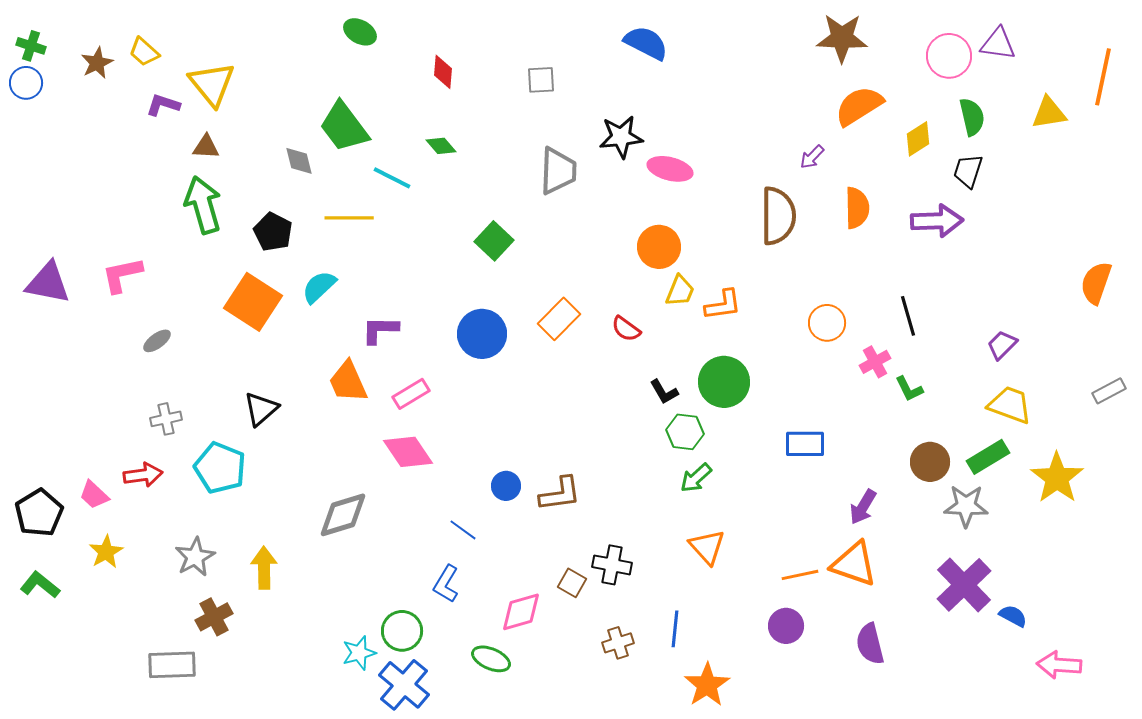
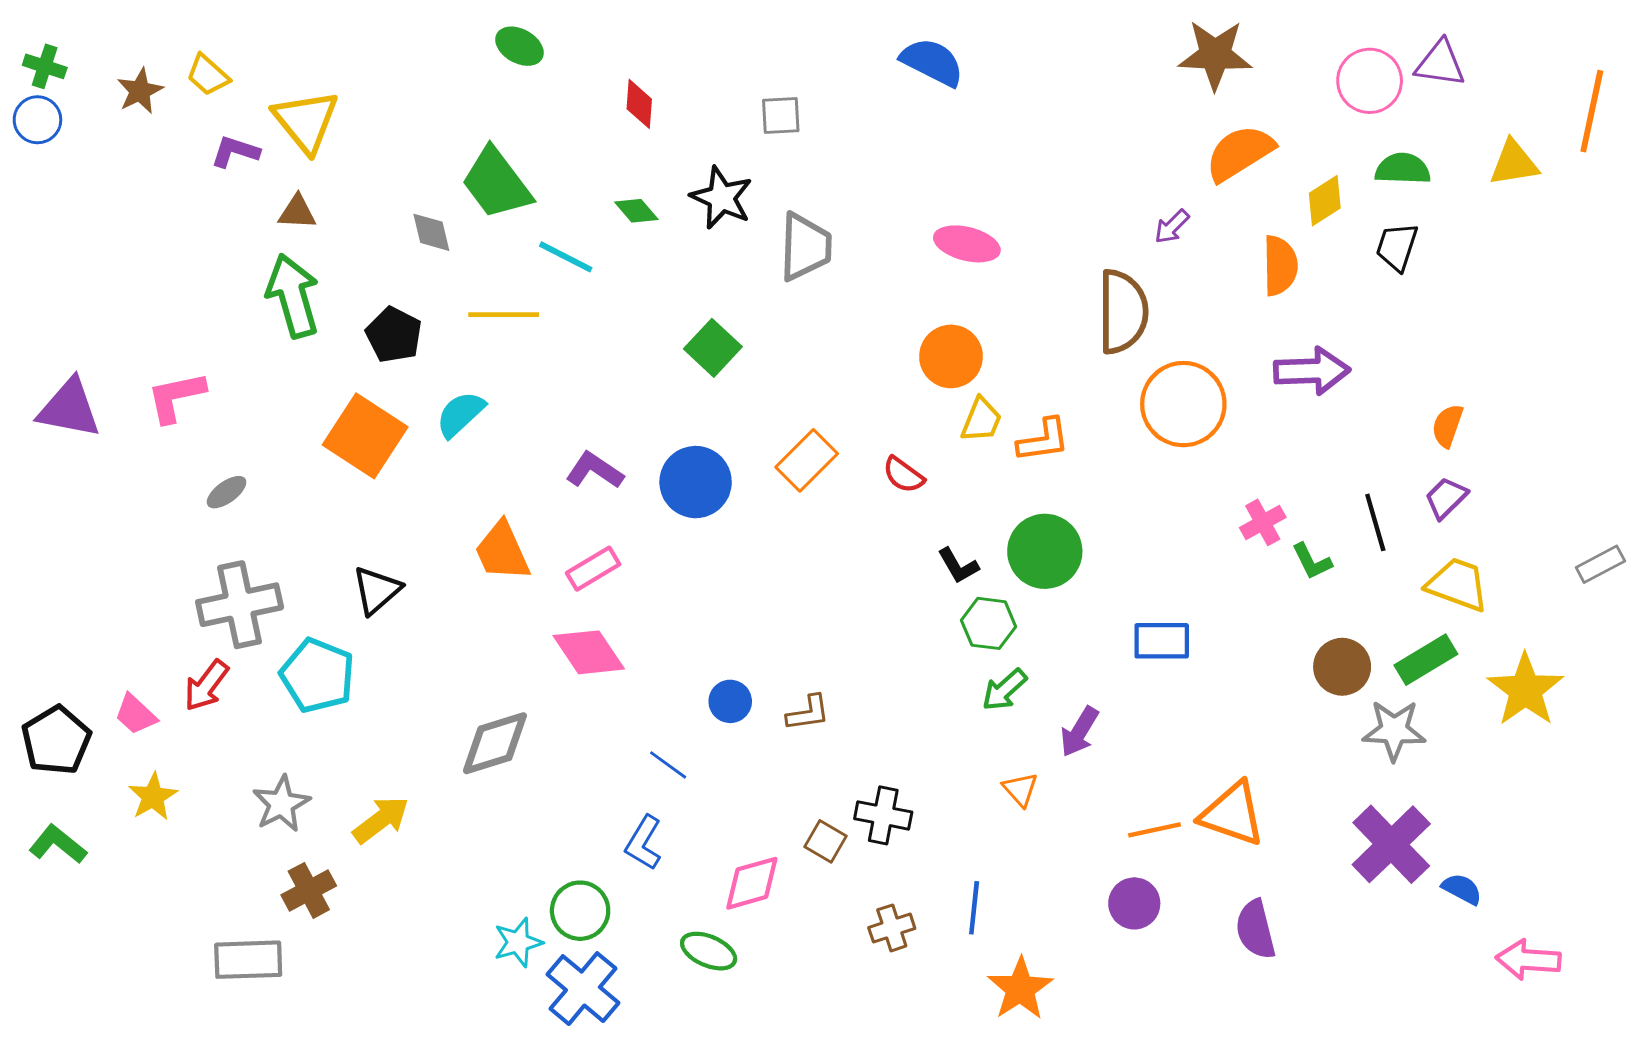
green semicircle: (972, 117) -> (1403, 169), turned -75
black star: (621, 137) -> (722, 198), moved, turned 30
orange semicircle: (857, 208) -> (1280, 266), moved
purple arrow: (937, 221) -> (1312, 371), moved
orange semicircle: (1096, 283) -> (1447, 426), moved, size x0.7
black line: (908, 316) -> (1375, 522), moved
orange circle: (827, 323) -> (1183, 404), moved, size x1.6
purple L-shape: (380, 330) -> (595, 470), moved, turned 33
gray cross: (166, 419) -> (240, 605), size x1.8
red arrow: (143, 475) -> (206, 686), turned 135
brown L-shape: (560, 494) -> (808, 713), size x0.7
purple arrow: (863, 507) -> (1079, 732), moved
orange triangle: (707, 547) -> (1020, 789), size x0.7
yellow arrow: (264, 568) -> (381, 820), turned 54

